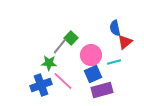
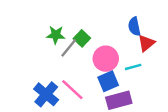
green star: (49, 63) -> (56, 35), moved
blue cross: (41, 85) -> (46, 94), turned -30

